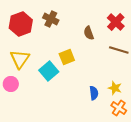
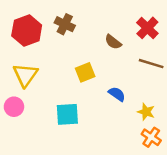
brown semicircle: (89, 33) -> (113, 42), turned -32
cyan square: (49, 71) -> (67, 114), moved, turned 36
blue semicircle: (94, 93) -> (117, 94), moved, turned -48

